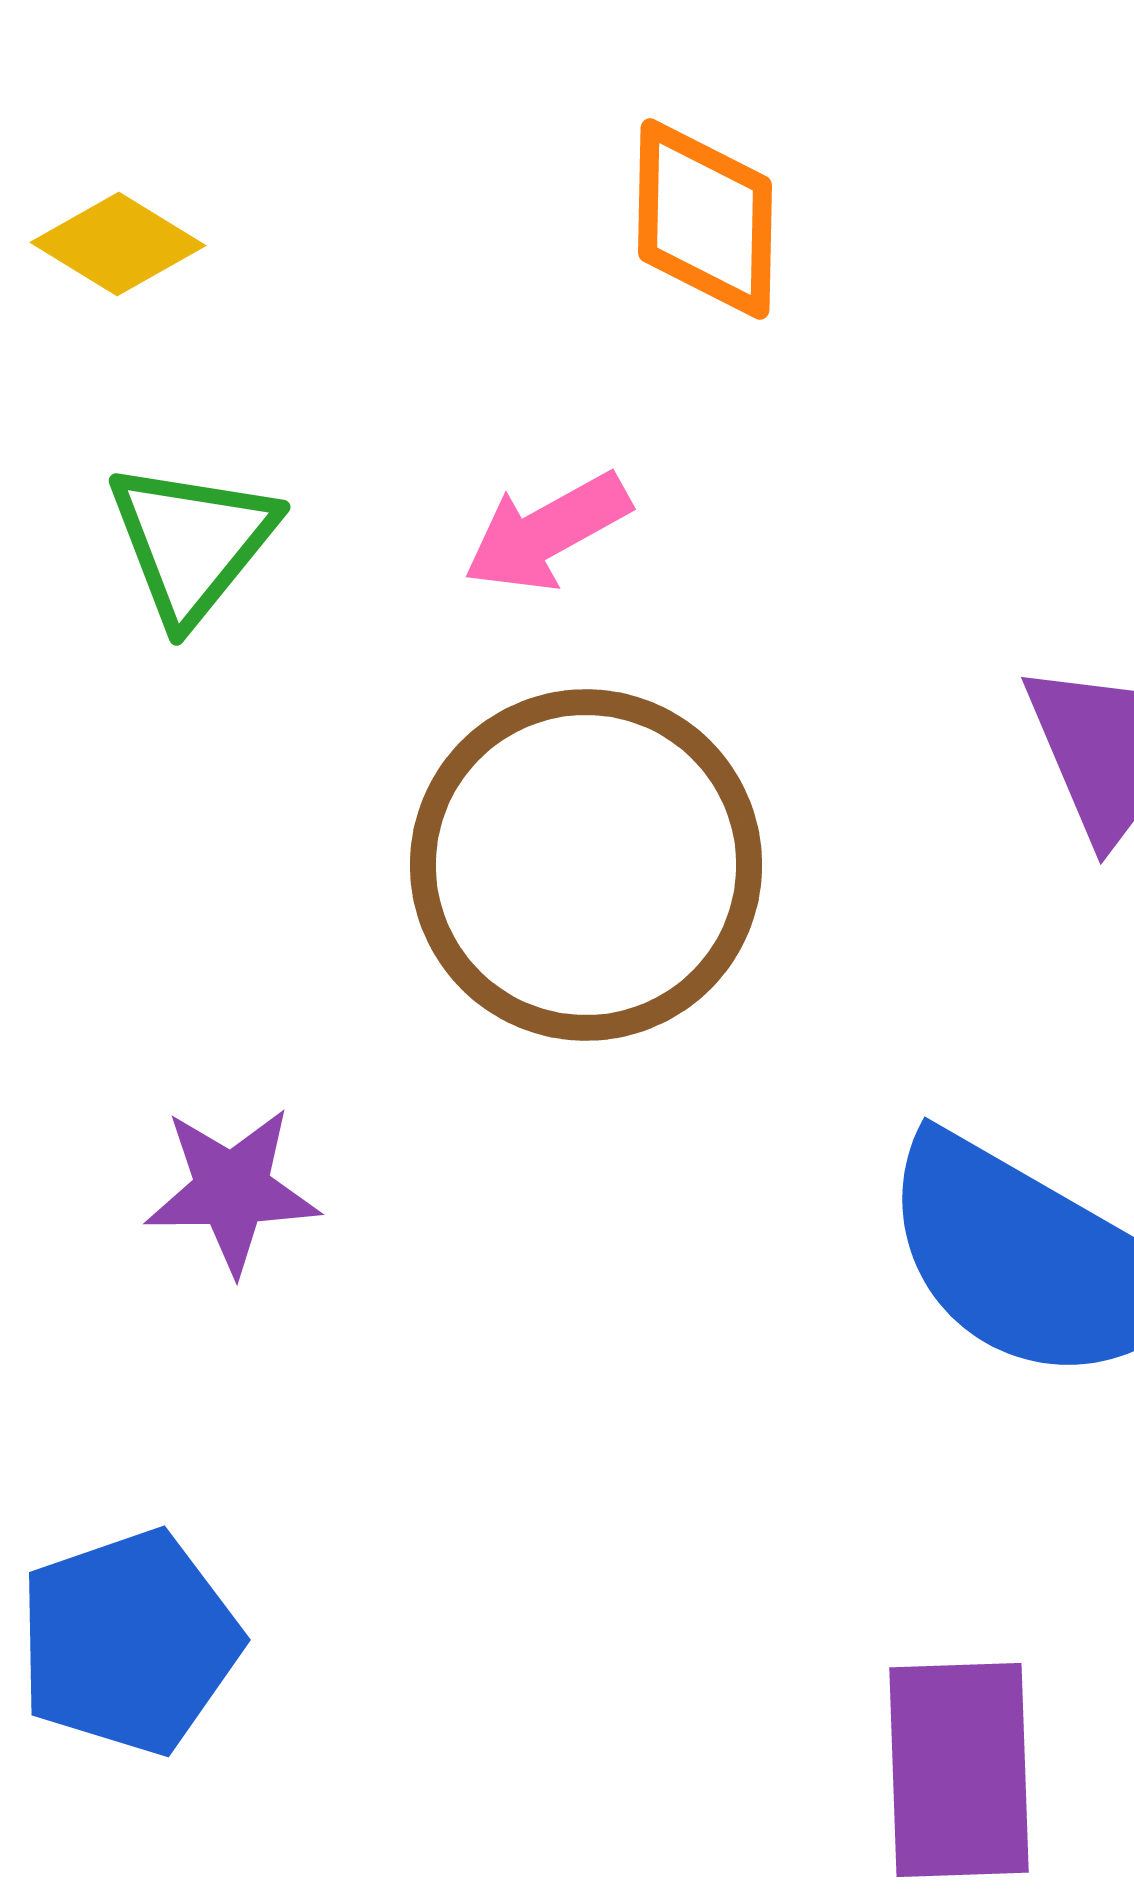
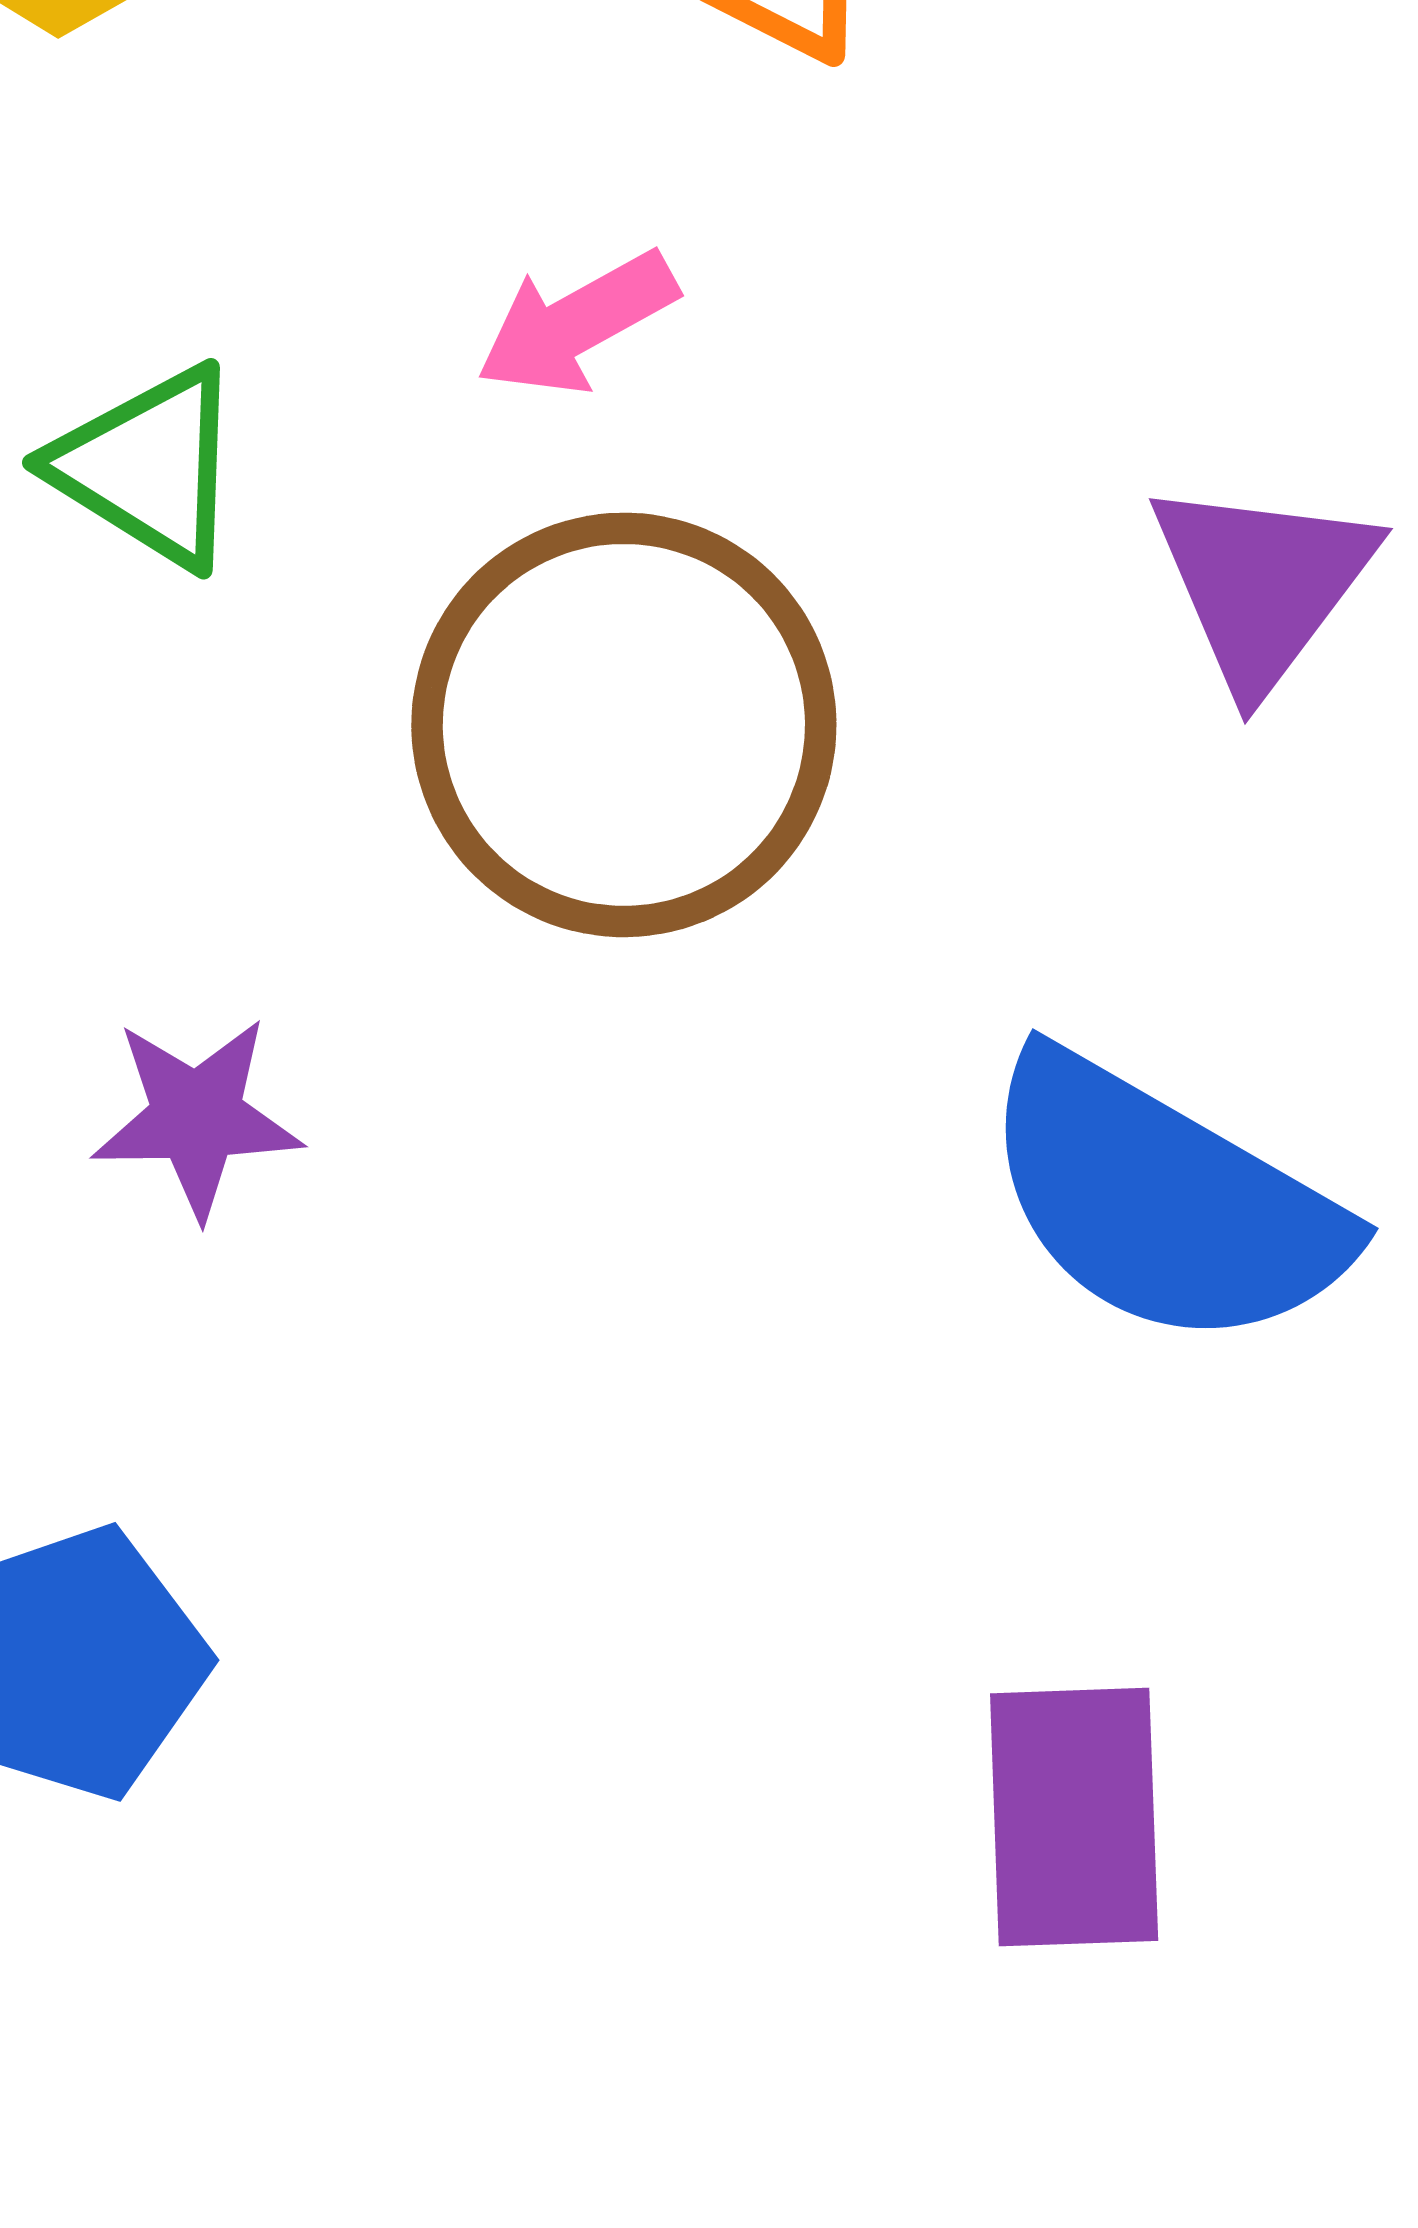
green triangle: (192, 542) -> (148, 467), moved, turned -37

